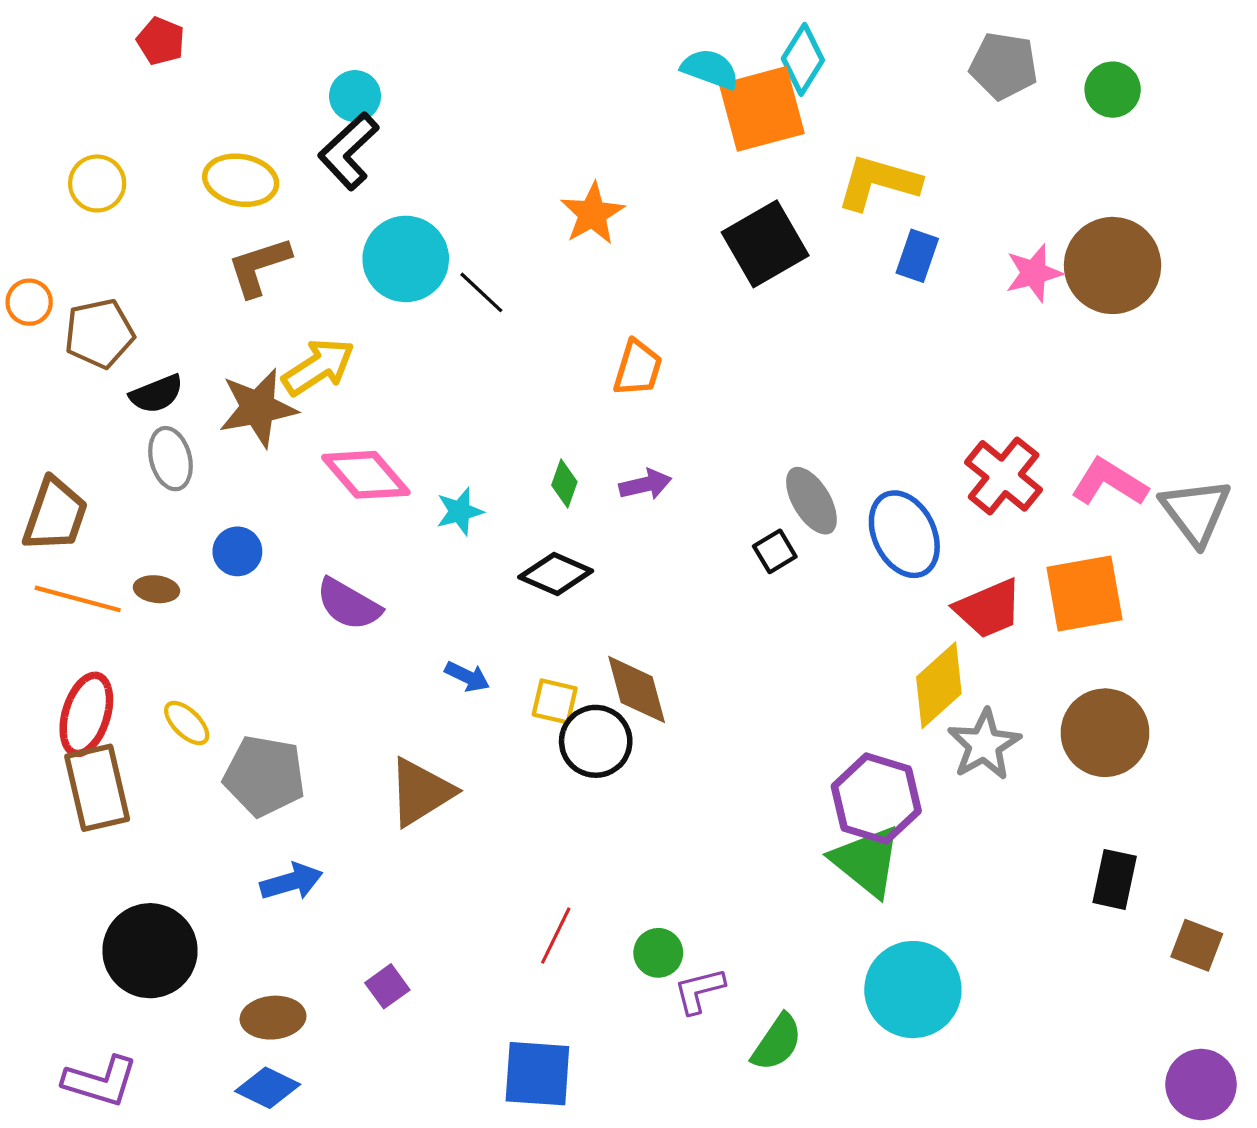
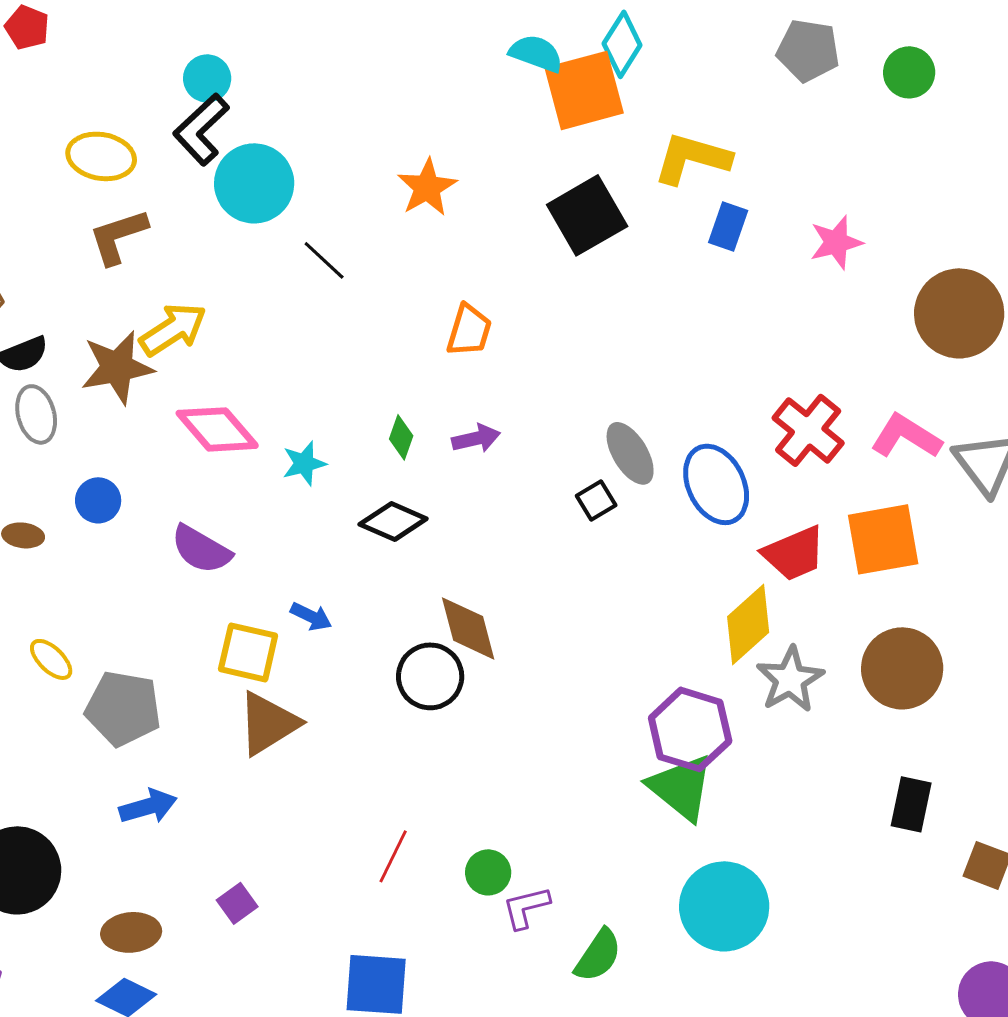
cyan circle: (406, 259) -> (254, 183), moved
brown circle: (1113, 265) -> (959, 313), moved
yellow square: (555, 701) -> (248, 652), moved, size x1.4

